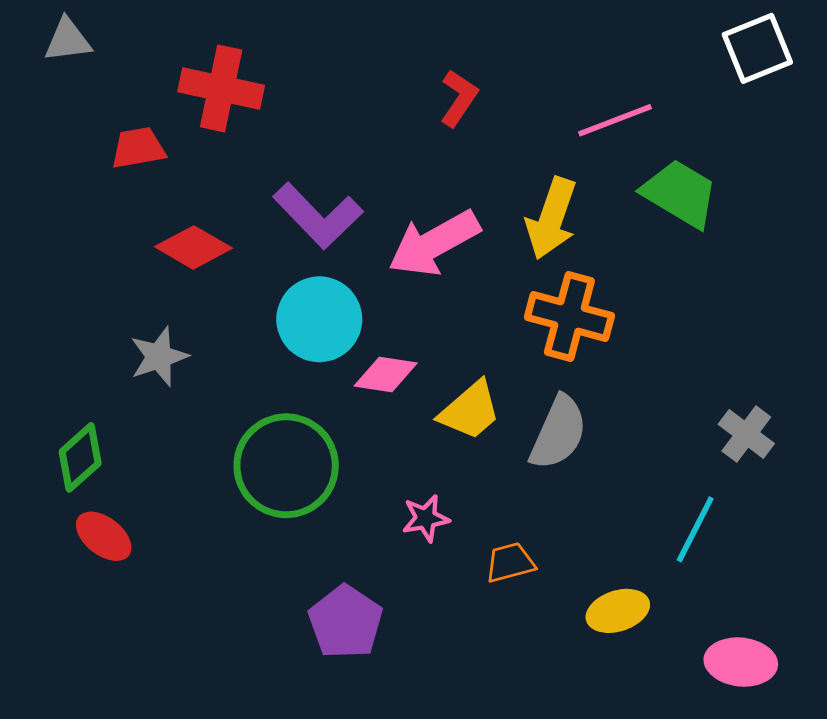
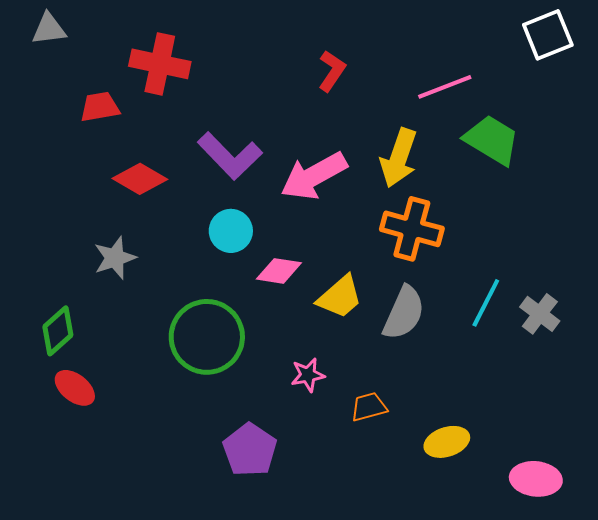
cyan circle: (319, 319) -> (231, 231), size x0.7
cyan line: (695, 529) -> (486, 303), moved

